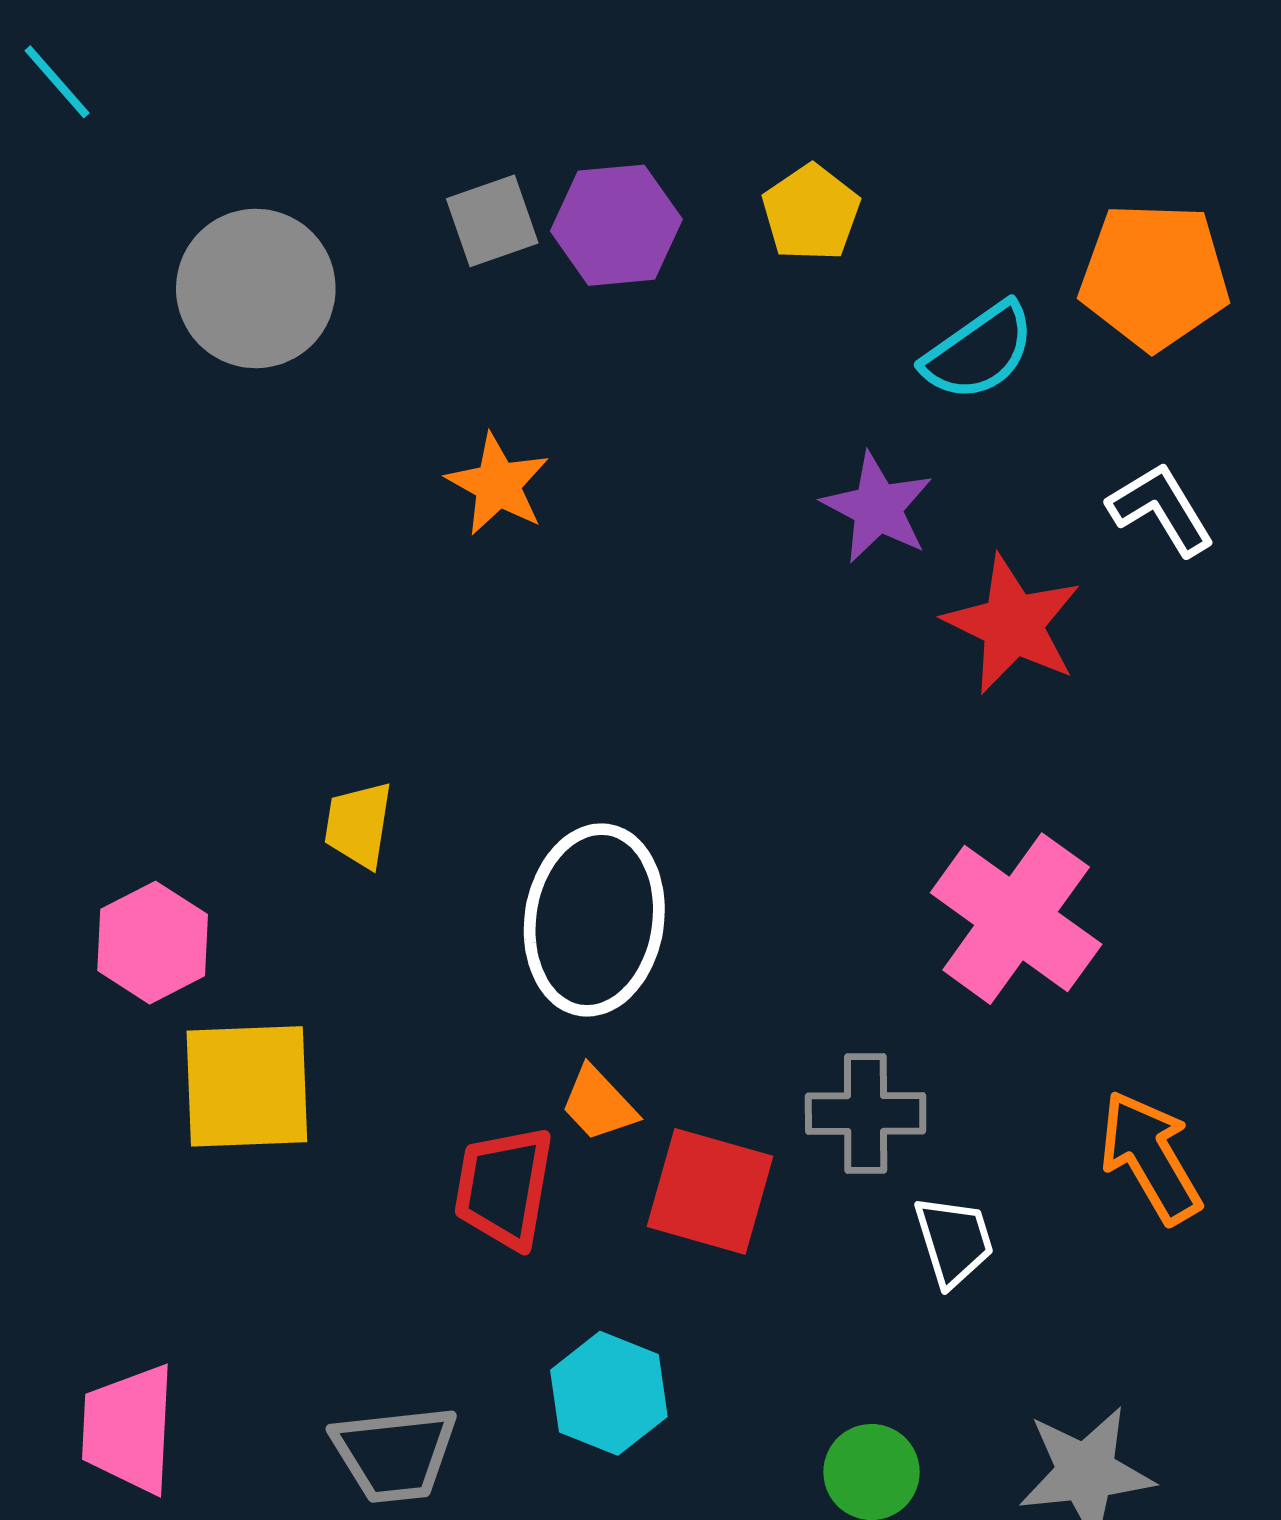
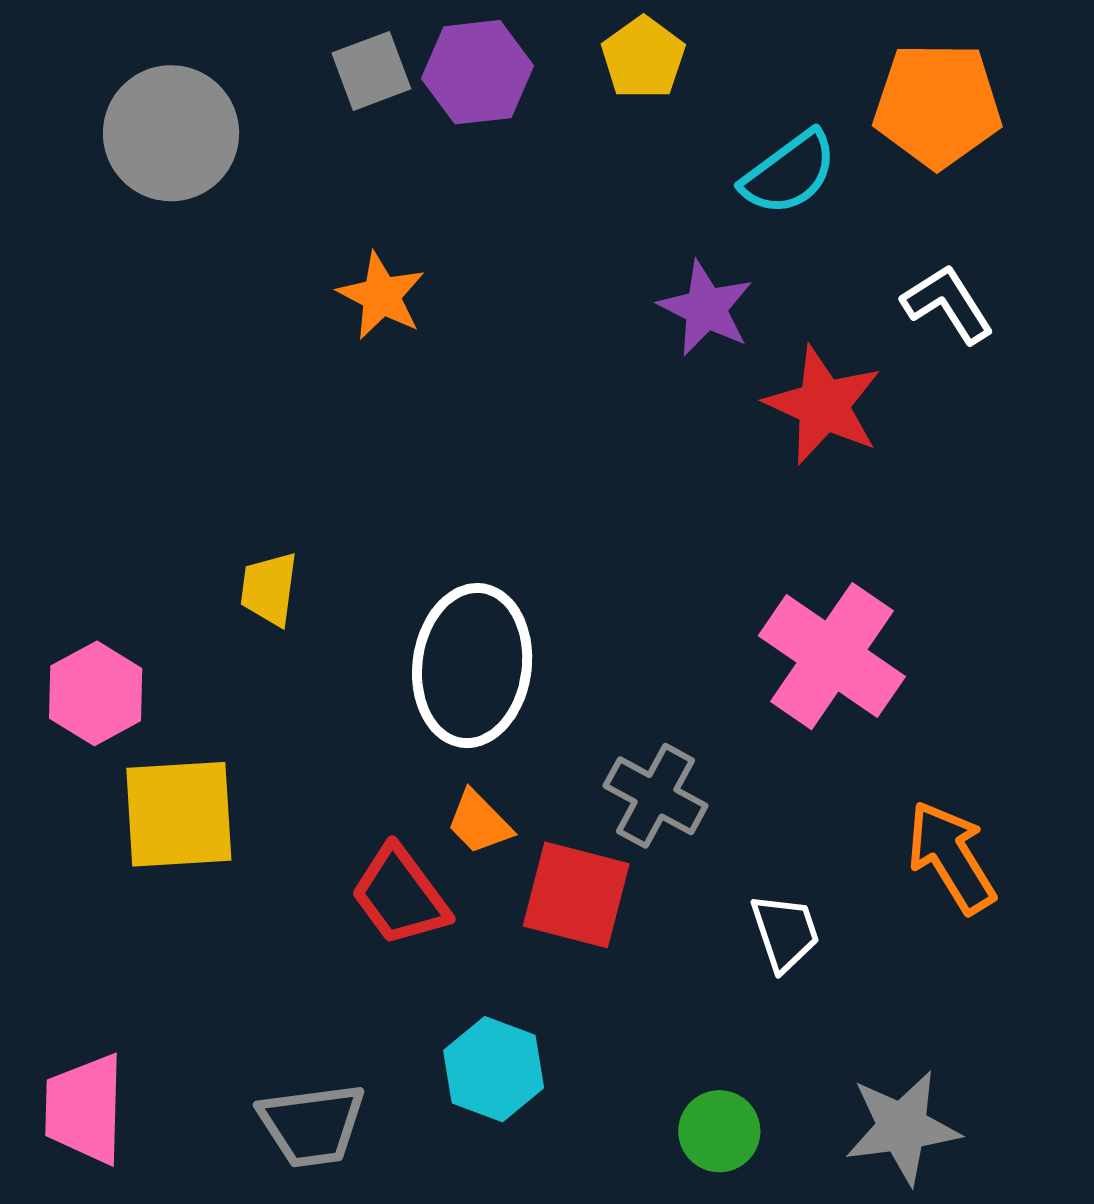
gray cross: (866, 1114) -> (656, 796), moved, turned 30
red trapezoid: (504, 1187) -> (400, 895), turned -45

